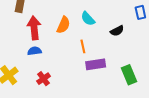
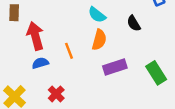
orange semicircle: (63, 25) -> (99, 40), moved
black semicircle: (117, 31) -> (134, 23), turned 96
orange line: (83, 46) -> (69, 51), moved

